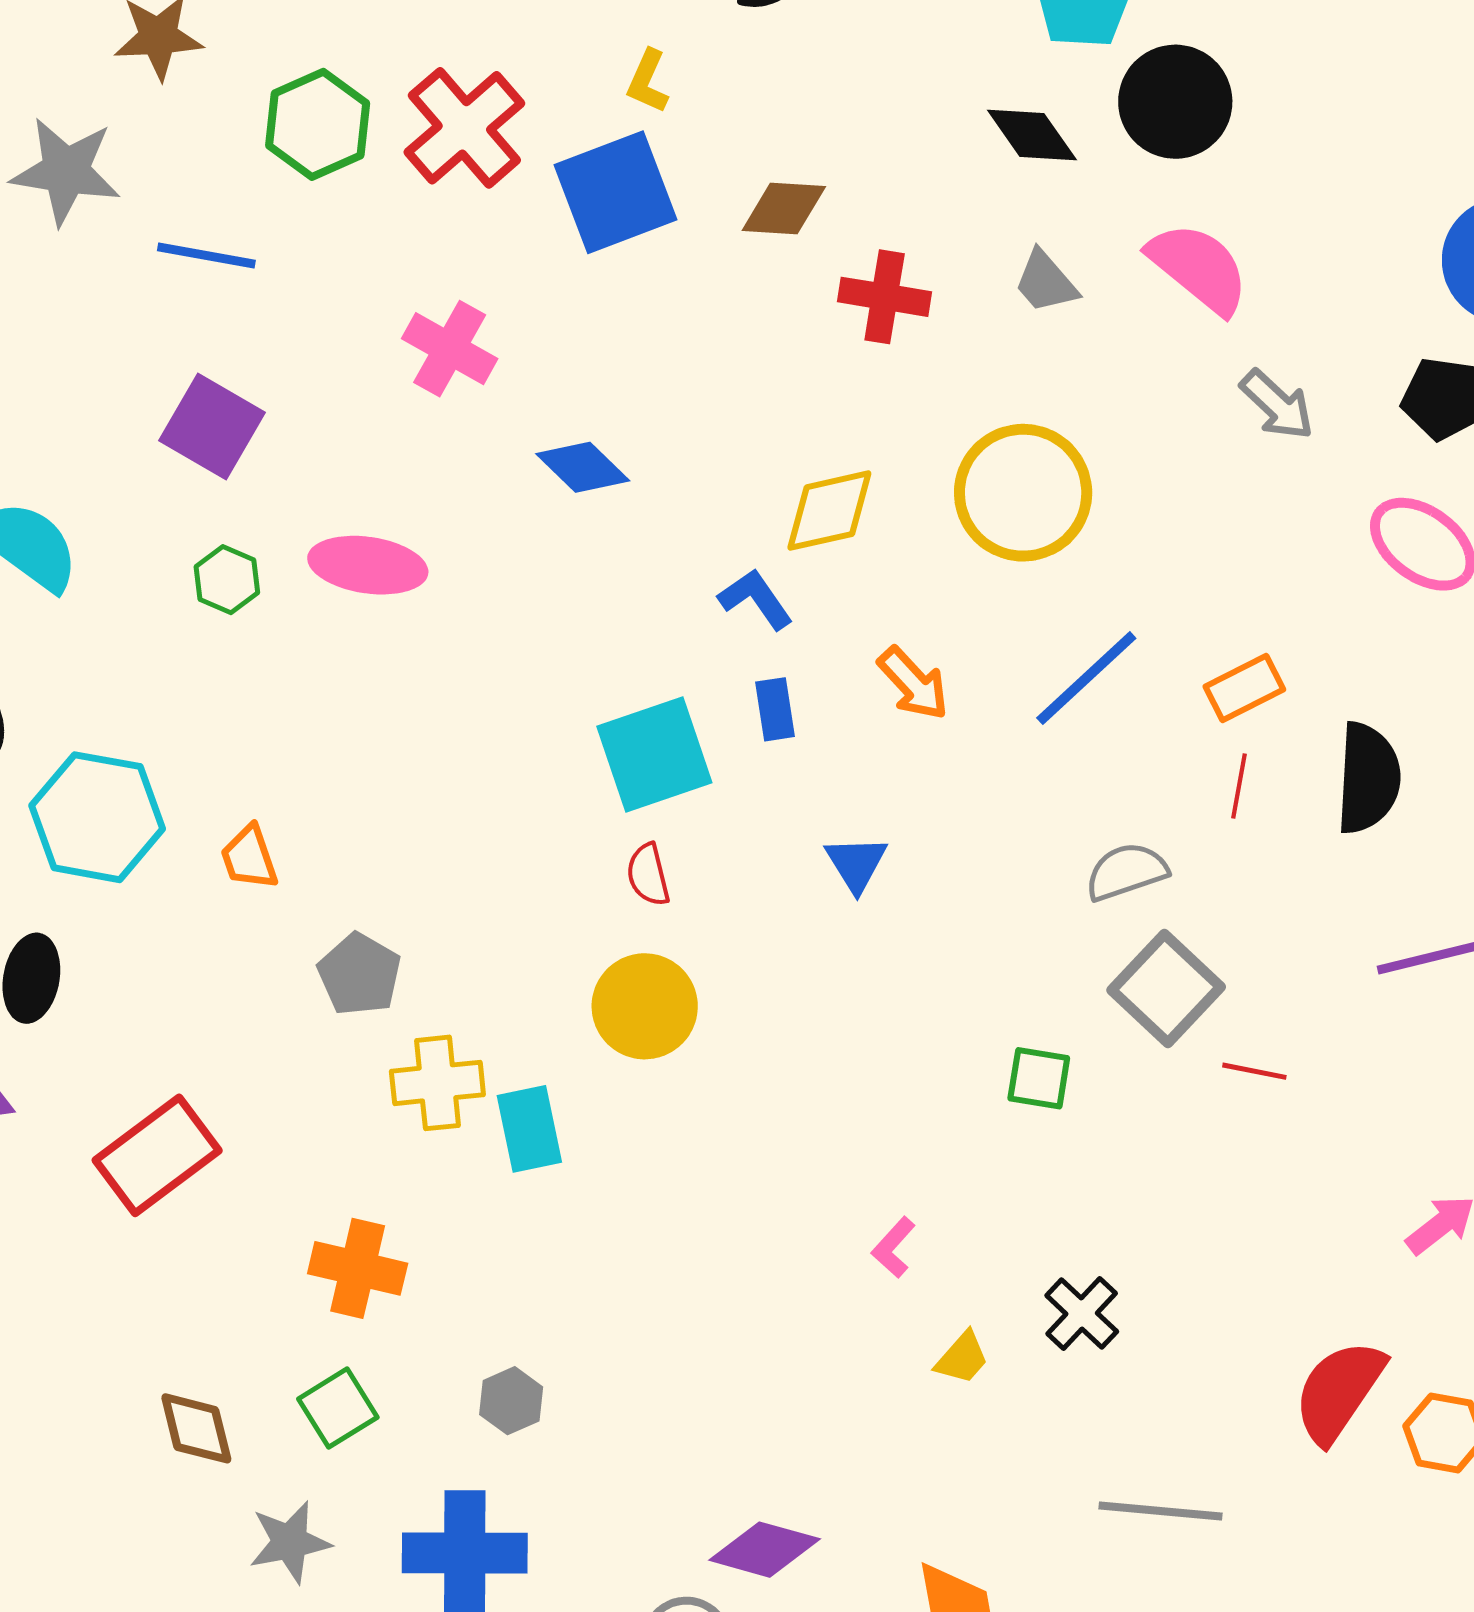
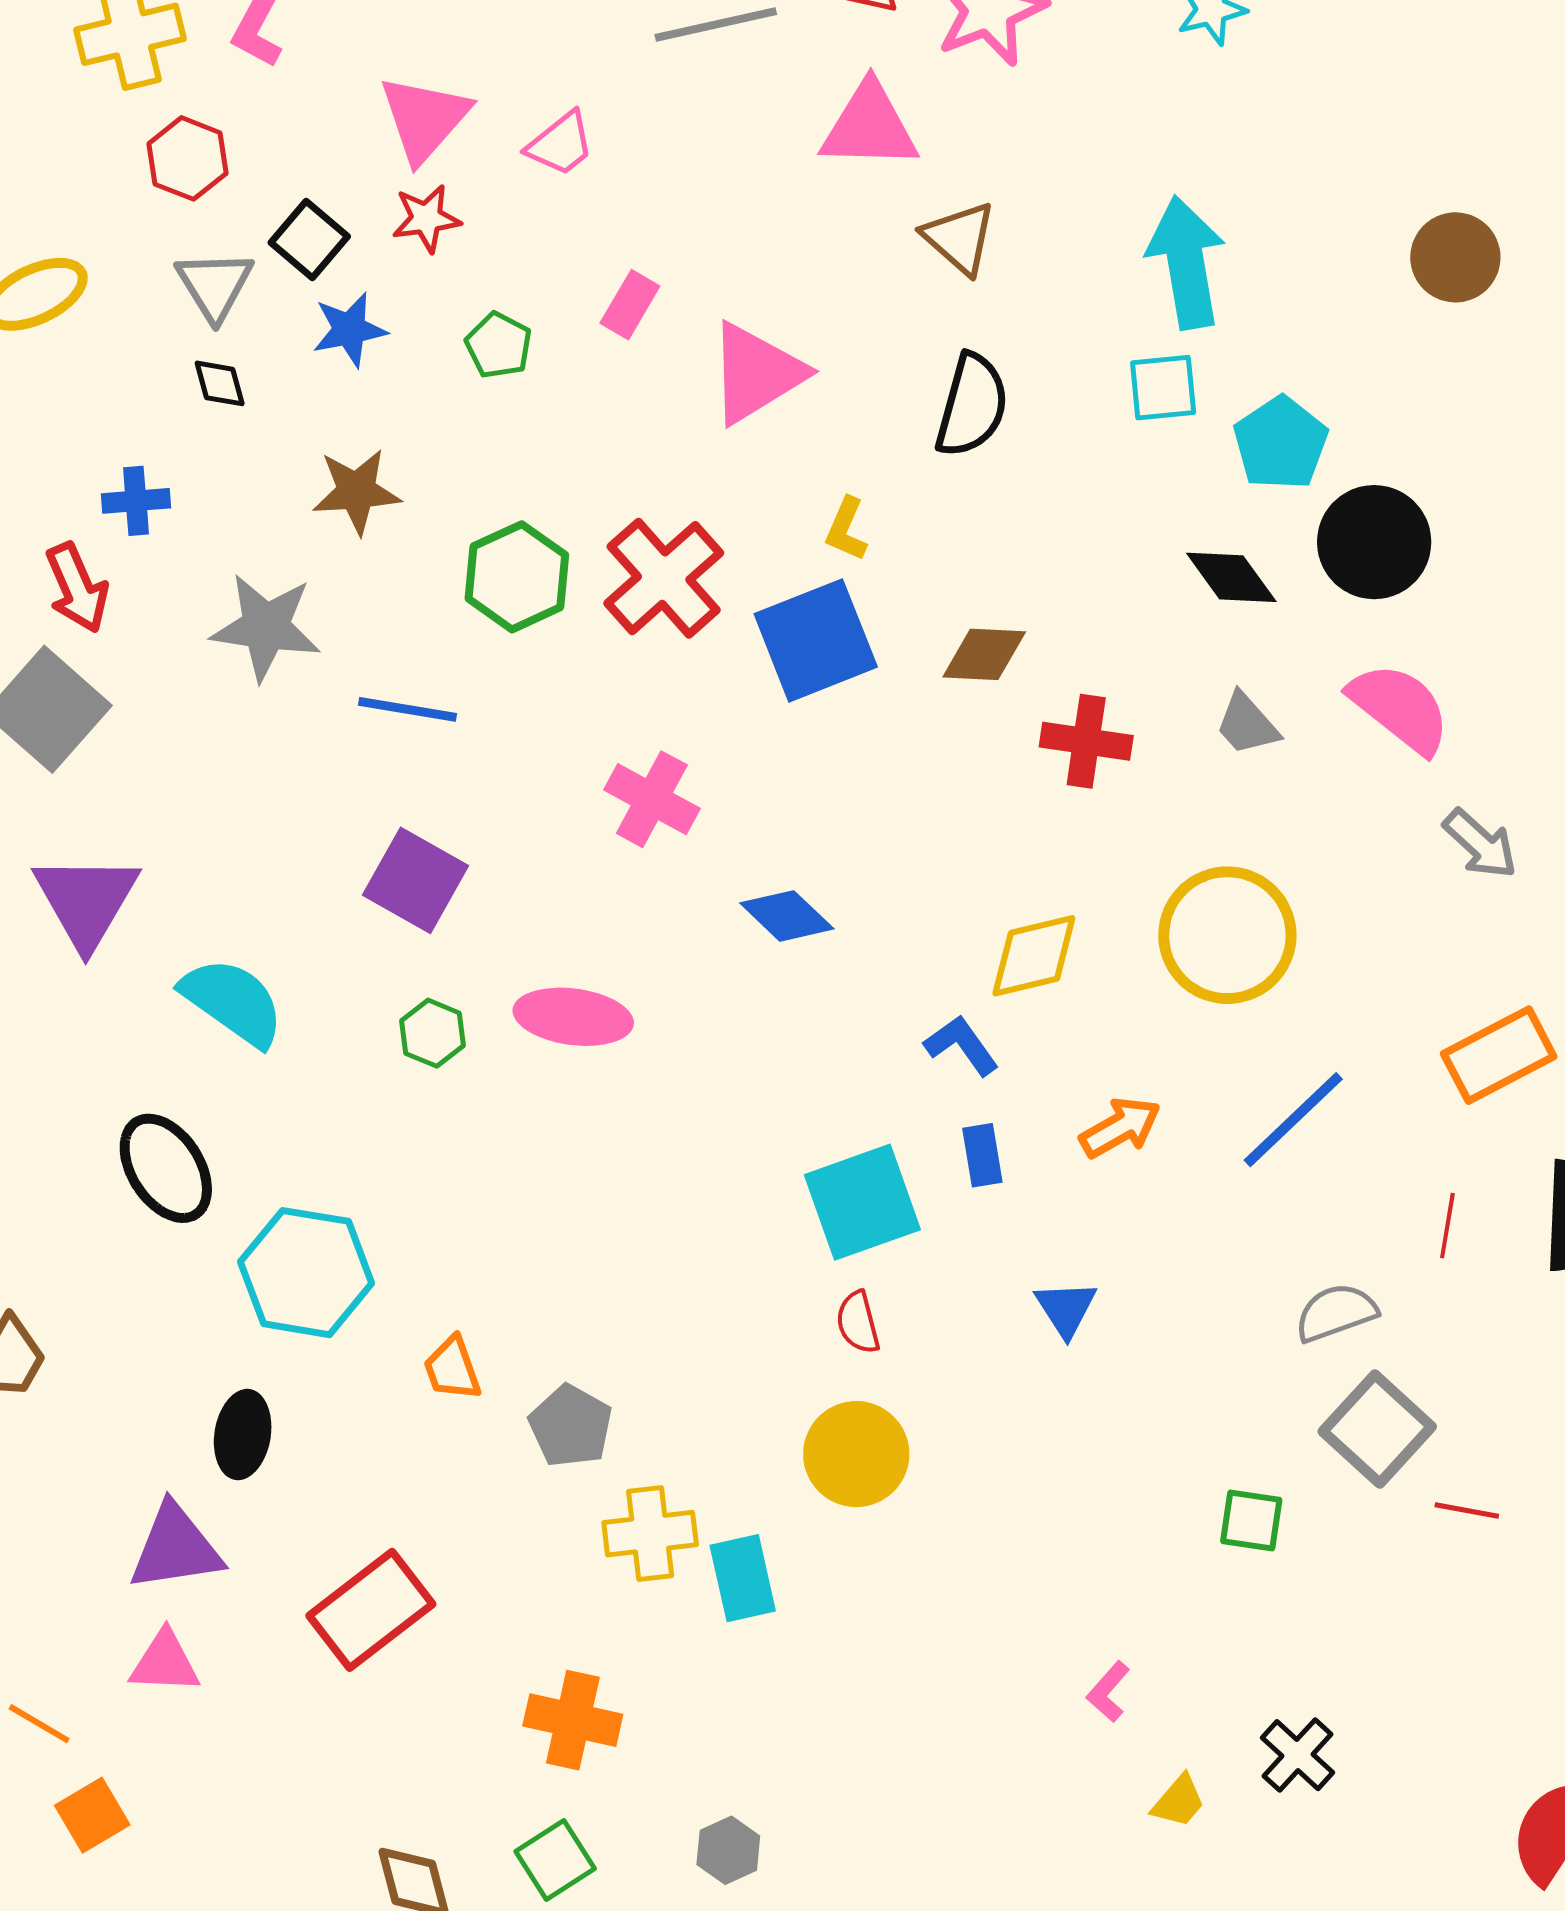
orange arrow: (913, 683) -> (1120, 1127), turned -76
orange rectangle: (1244, 688) -> (1499, 1055), moved, size x1.4
orange trapezoid: (249, 858) -> (452, 1368), moved

